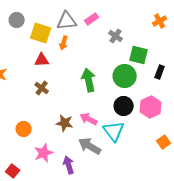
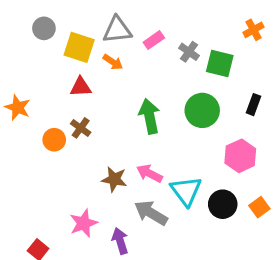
pink rectangle: (92, 19) -> (154, 40), moved
orange arrow: (64, 43) -> (113, 62), turned -72
green square: (139, 55) -> (220, 64), moved
black circle: (124, 106) -> (223, 204), moved
orange circle: (24, 129) -> (54, 140), moved

